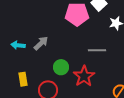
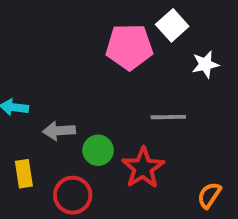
gray arrow: (41, 43) -> (59, 131), moved, turned -140

